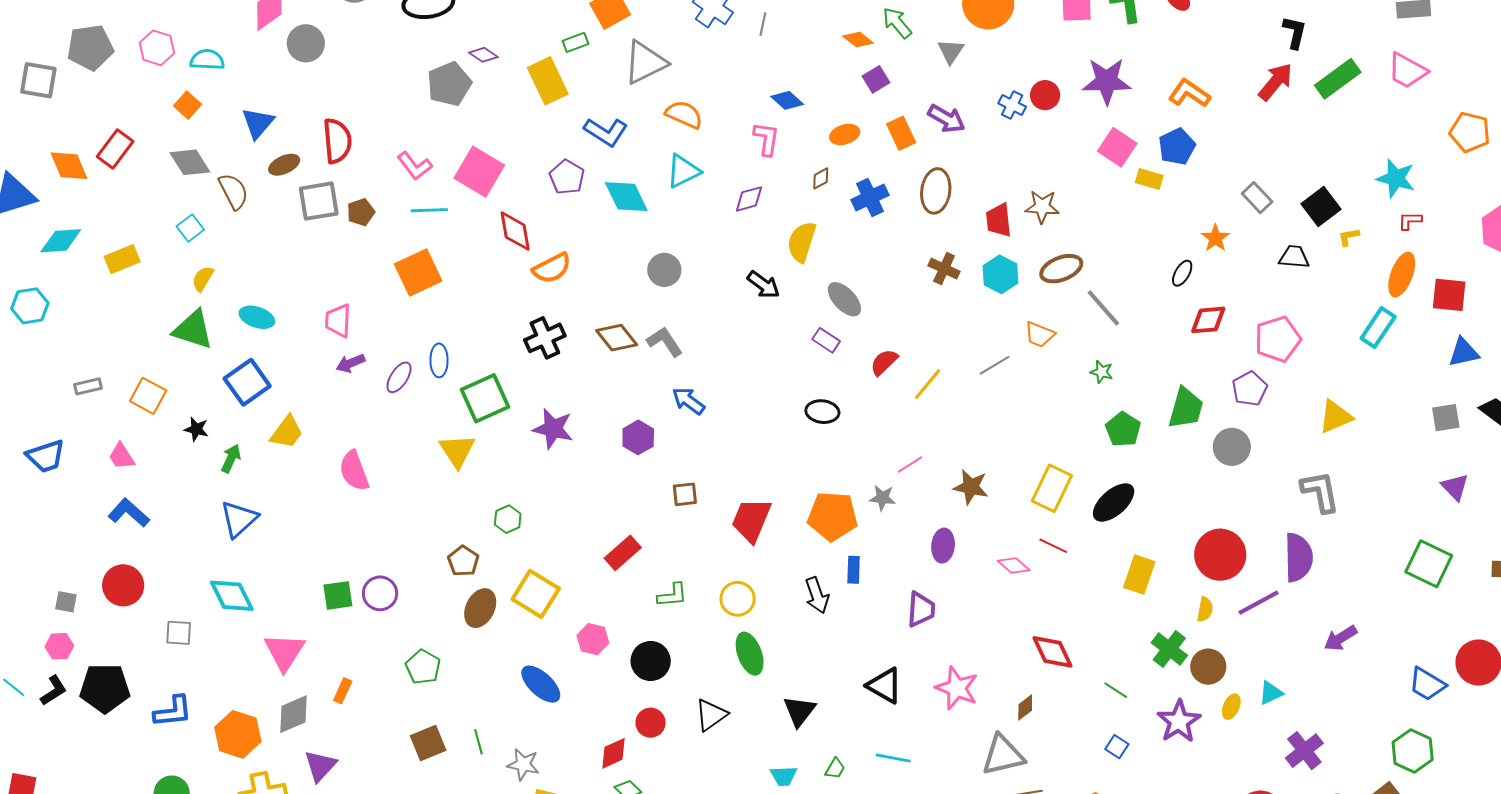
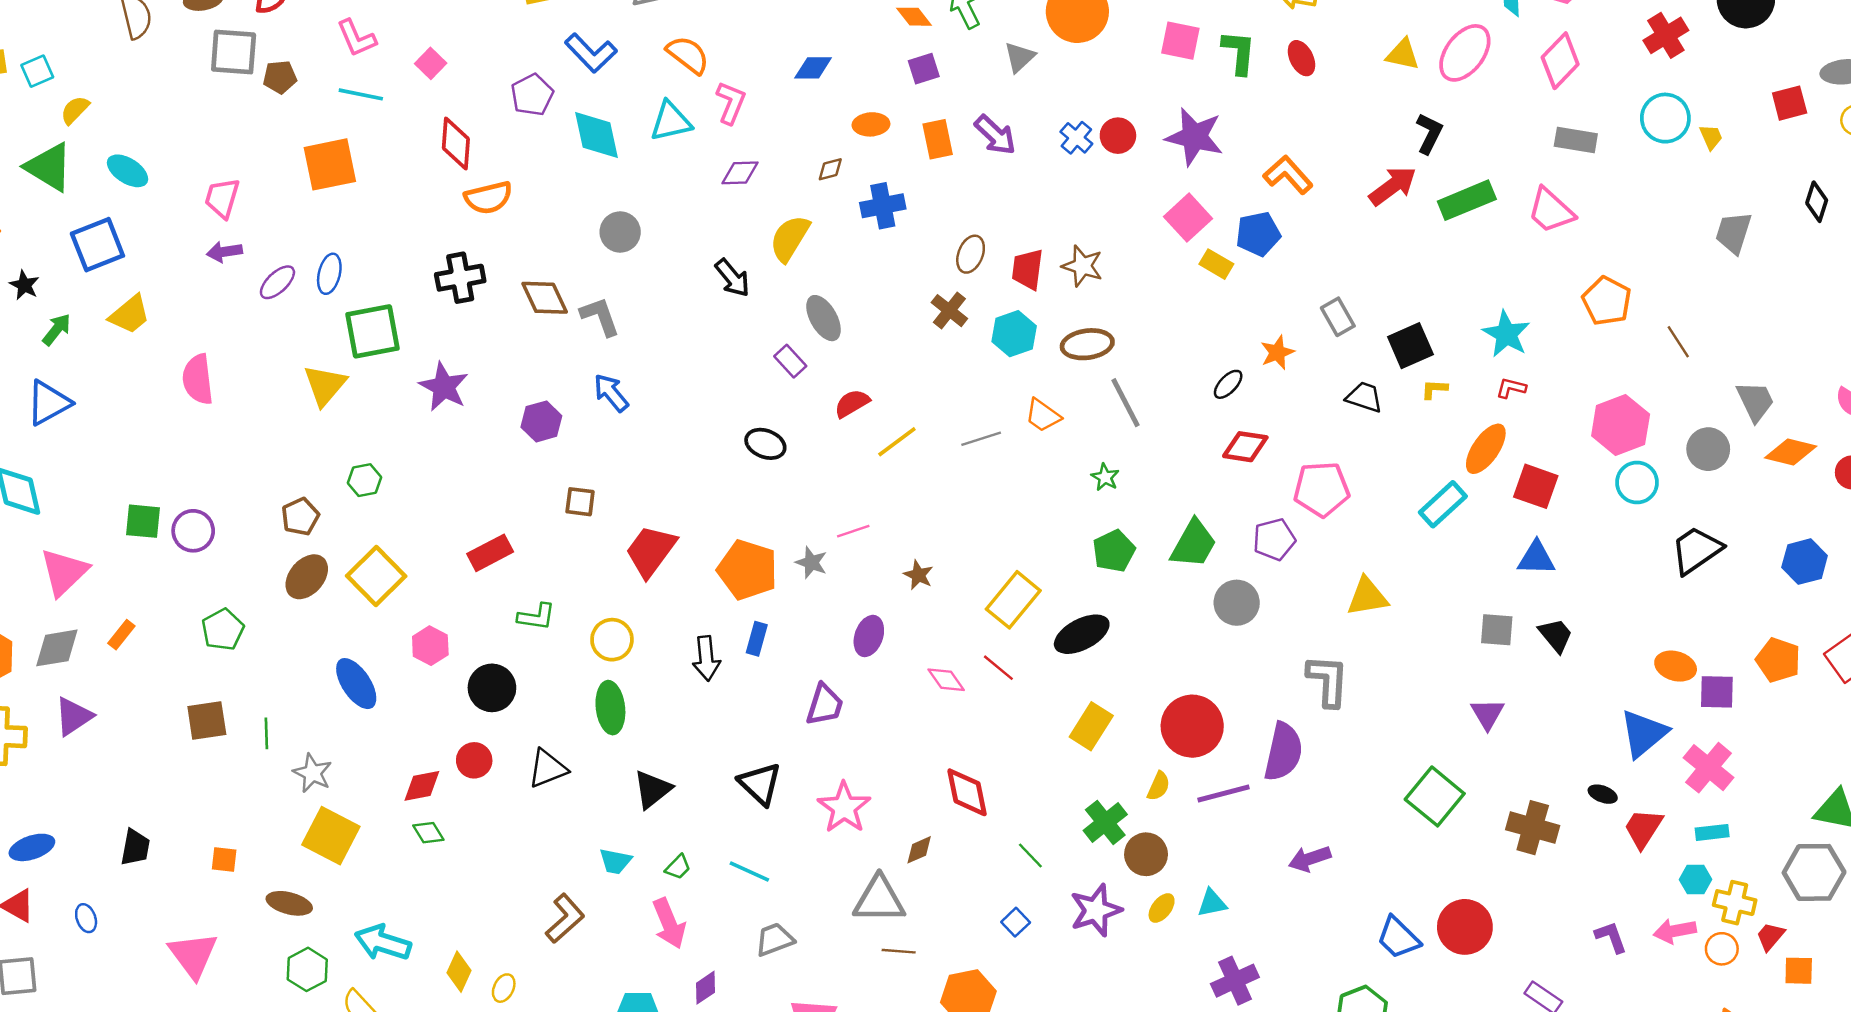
blue diamond: (787, 100) -> (813, 68), turned -56
pink L-shape: (766, 139) -> (731, 103), moved
pink square: (479, 172) -> (431, 63), size x0.5
brown ellipse: (936, 191) -> (971, 254), moved, size x0.7
cyan square: (190, 228) -> (37, 71), moved
brown star: (971, 487) -> (918, 575), size x0.7

